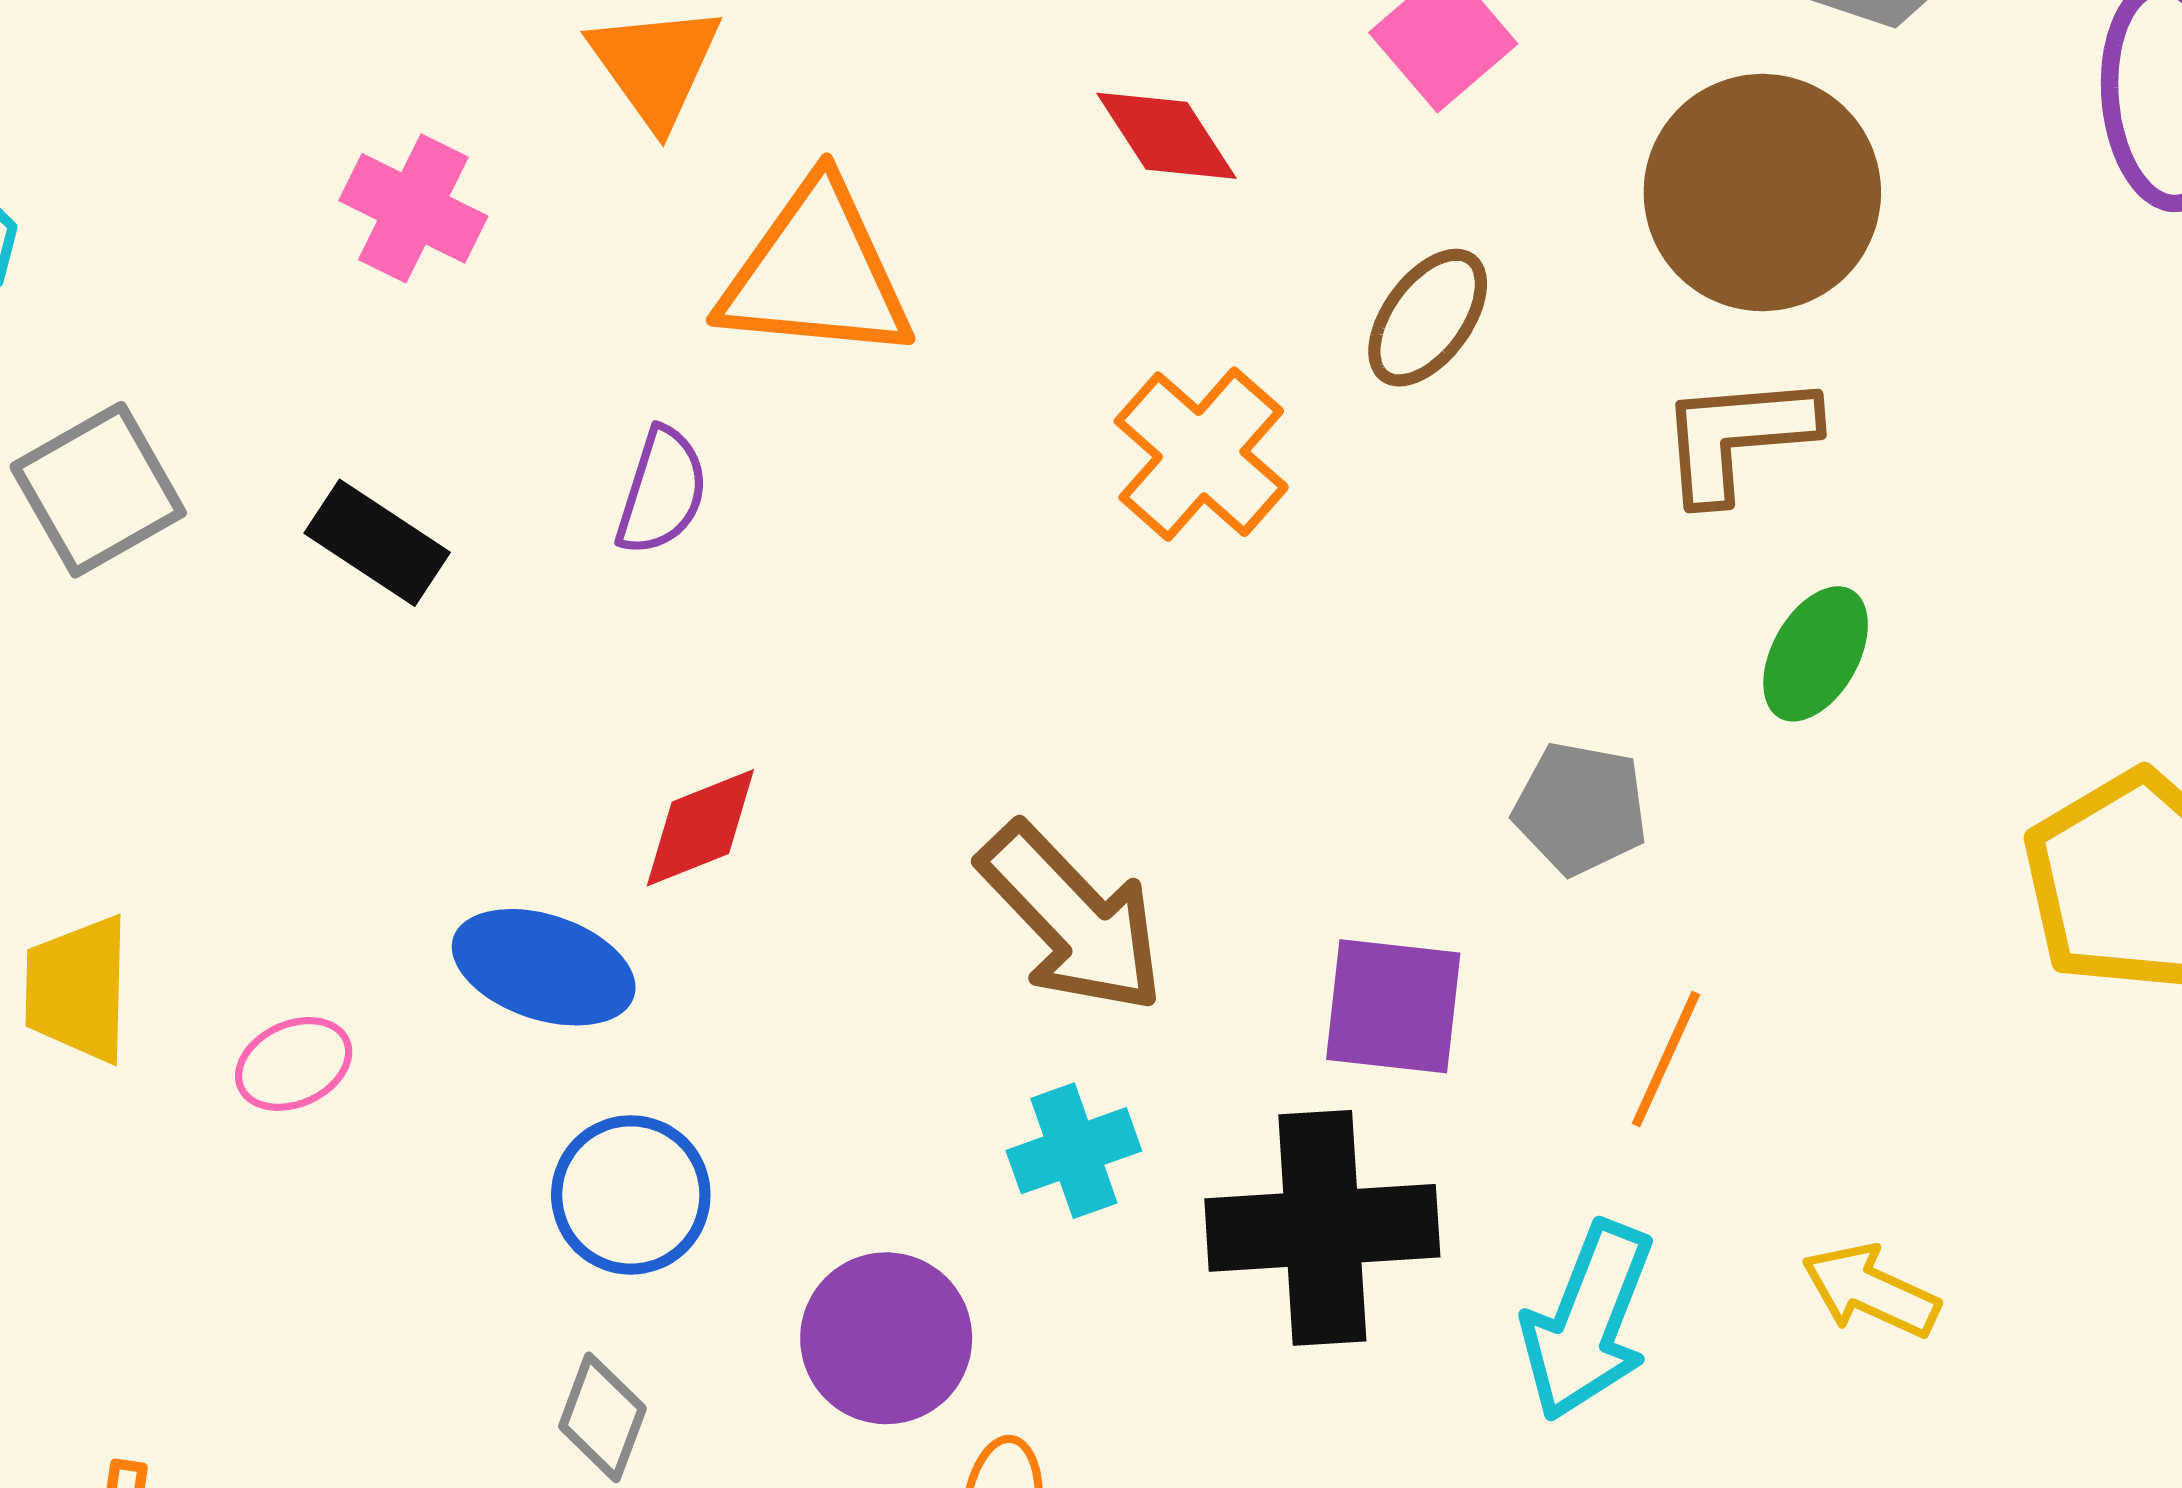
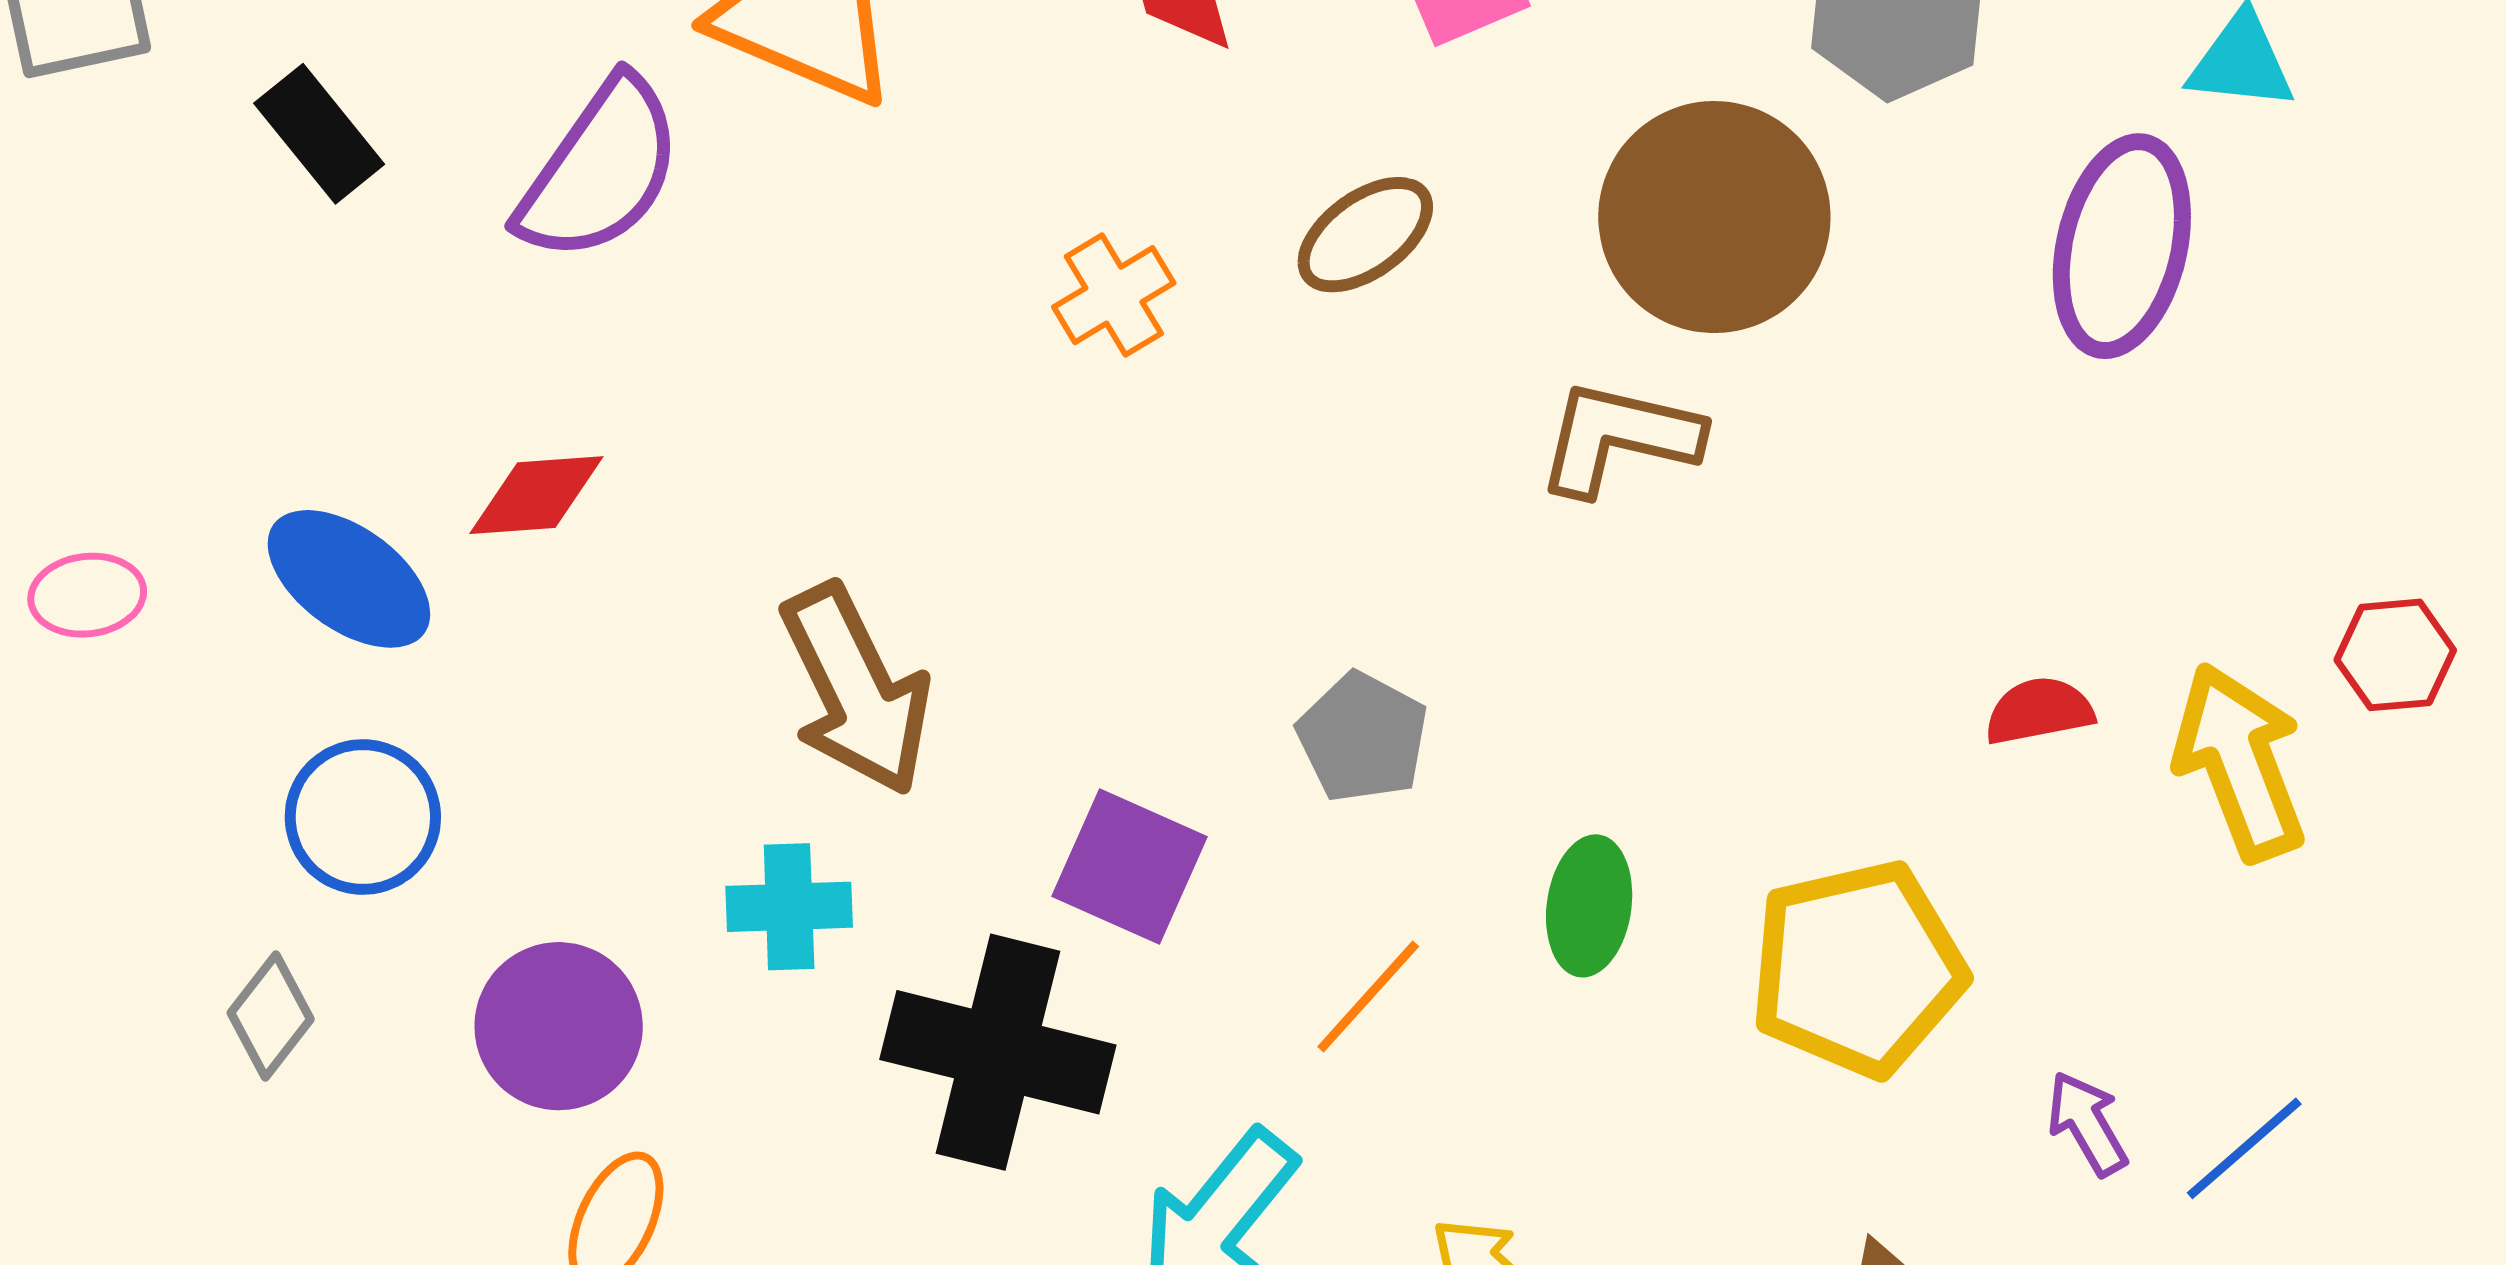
orange cross: (1201, 454) -> (1114, 295), size x0.7
purple semicircle: (662, 491) -> (600, 170), size x1.6
green ellipse: (1816, 654) -> (1589, 906), moved, turned -39

